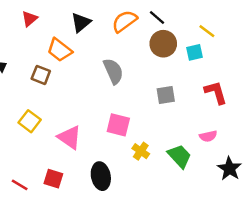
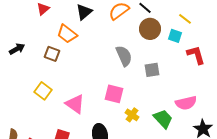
cyan square: (194, 52) -> (175, 36), turned 32
gray semicircle: (113, 71) -> (124, 56), moved
red L-shape: (216, 92) -> (196, 55), moved
pink semicircle: (208, 136) -> (186, 103), size x1.5

